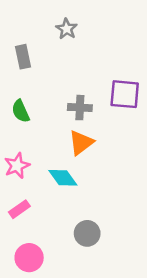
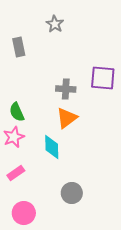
green semicircle: (21, 111) -> (17, 112), moved
cyan diamond: (63, 178) -> (52, 147), turned 35

